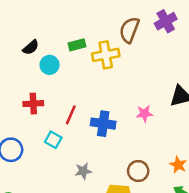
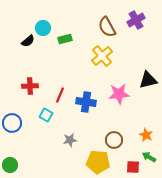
brown semicircle: (129, 30) -> (107, 27), turned -50
yellow cross: (106, 55) -> (102, 56), moved, turned -30
cyan circle: (50, 65) -> (43, 28), moved
pink star: (144, 114) -> (119, 94), size x1.5

